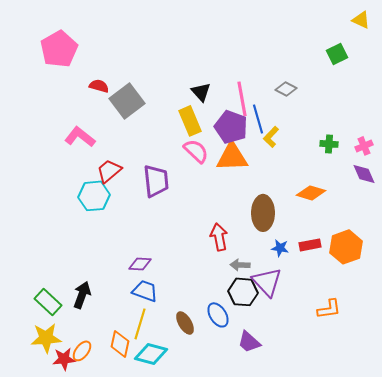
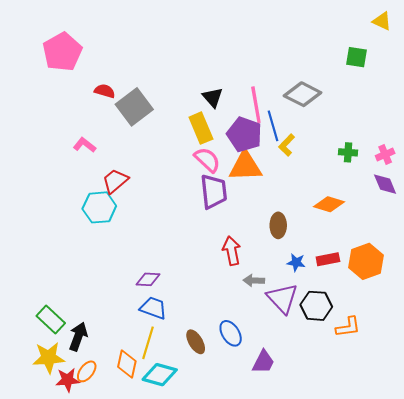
green square: (337, 54) -> (356, 57), turned 35
gray diamond: (286, 89) -> (303, 94), size x1.6
pink L-shape: (80, 137) -> (85, 145), size x0.7
purple trapezoid: (156, 181) -> (214, 192), moved
brown ellipse: (263, 213) -> (278, 225), size x0.7
black hexagon: (243, 292) -> (316, 306), moved
black arrow: (82, 295) -> (78, 337), moved
purple trapezoid: (249, 342) -> (263, 362), turned -105

